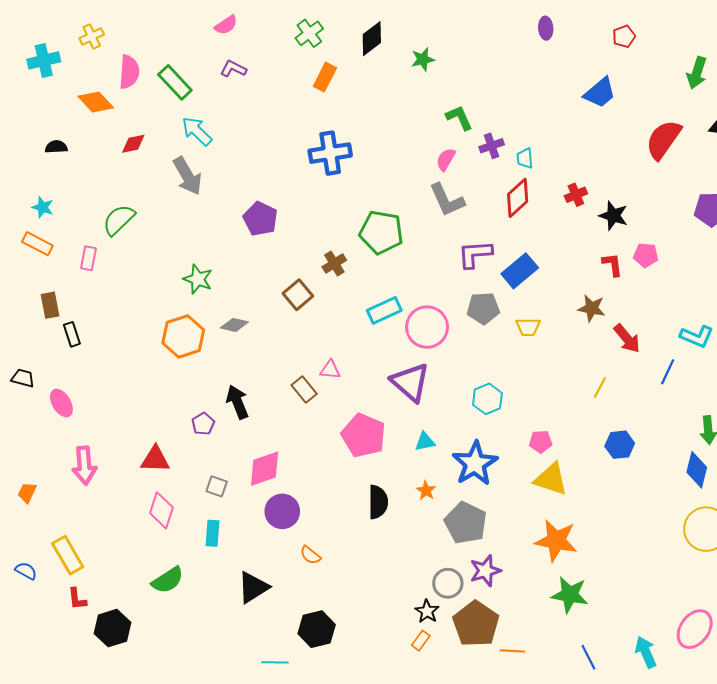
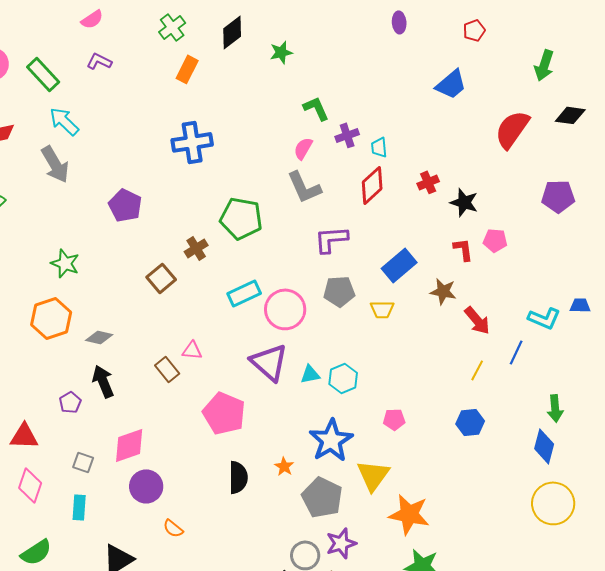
blue rectangle: (520, 271) -> (399, 265), moved
gray diamond: (234, 325) -> (99, 337), moved
yellow line: (600, 387) -> (477, 370), moved
cyan triangle: (425, 442) -> (310, 374), moved
yellow triangle: (551, 479) -> (373, 475), moved, turned 48

